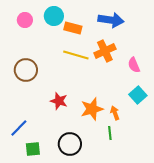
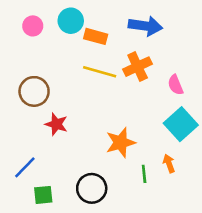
cyan square: (138, 95) -> (181, 124), size x1.4
red star: (59, 101) -> (56, 124), moved
orange arrow: (115, 113) -> (169, 163), moved

